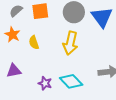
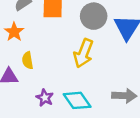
yellow semicircle: (34, 42) -> (28, 60), moved

